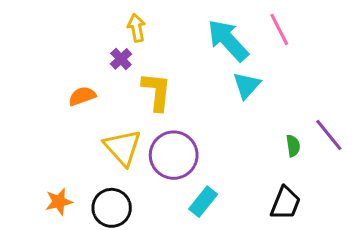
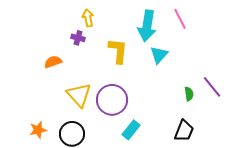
cyan arrow: (228, 40) -> (147, 26), turned -128
purple cross: (121, 59) -> (78, 38), turned -32
yellow L-shape: (157, 92) -> (118, 51), moved

